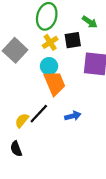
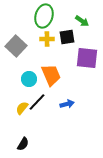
yellow cross: (50, 42) -> (47, 39), turned 32
cyan circle: (49, 66) -> (29, 79), moved
black semicircle: (16, 149) -> (23, 144), moved, turned -128

